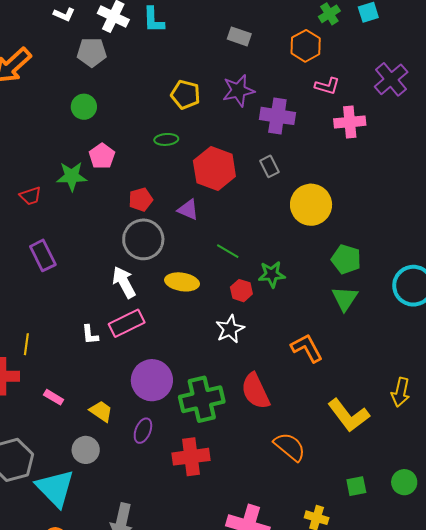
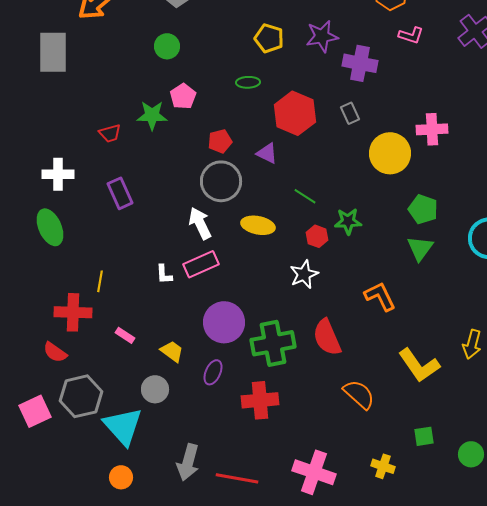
pink cross: (350, 122) -> (432, 129), moved
green circle: (404, 482) -> (471, 454), moved

